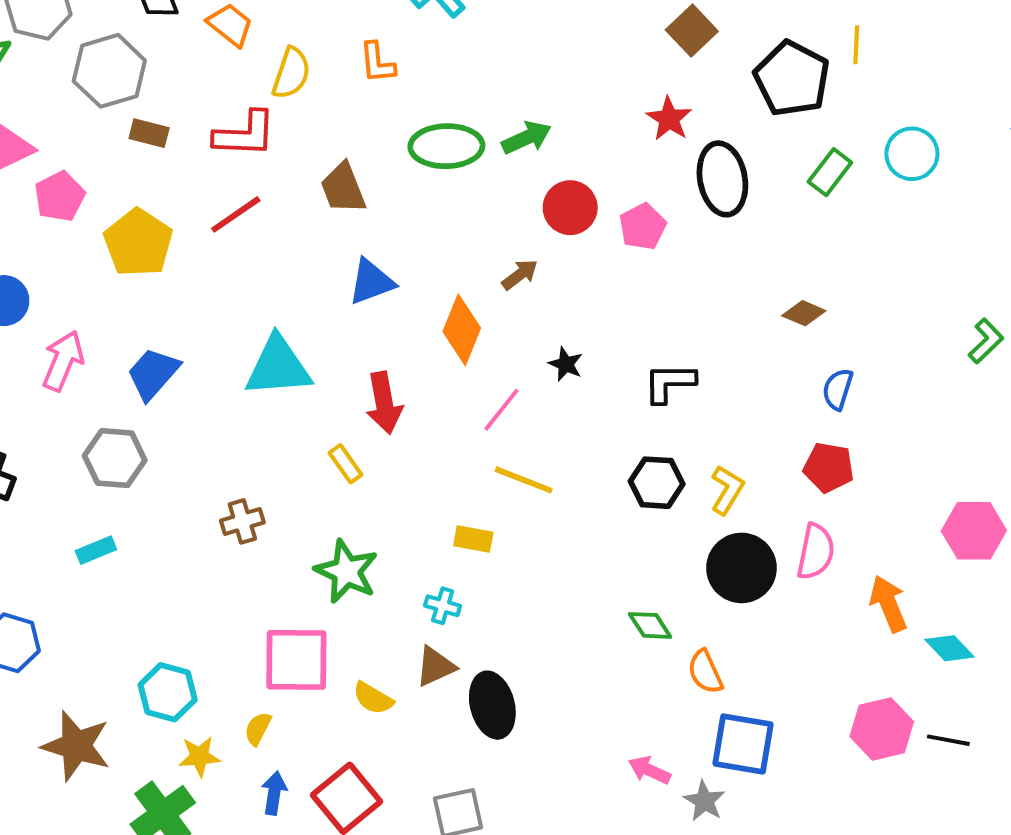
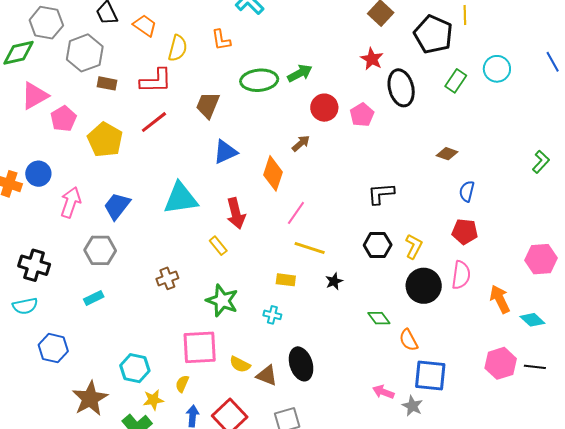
brown trapezoid: (343, 188) -> (208, 105), turned 48
black star: (566, 364) -> (334, 281), moved, turned 30
brown triangle: (435, 666) -> (267, 375), moved, turned 50
brown star: (76, 746) -> (90, 398), turned 30

